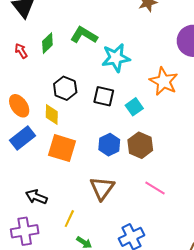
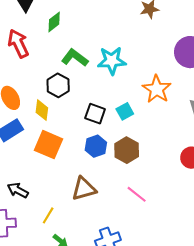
green L-shape: (84, 35) -> (75, 58), moved
green diamond: (47, 43) -> (54, 22), moved
red arrow: (21, 51) -> (18, 43), size x1.8
black square: (104, 96) -> (95, 114), moved
brown triangle: (102, 188) -> (84, 189), turned 32

